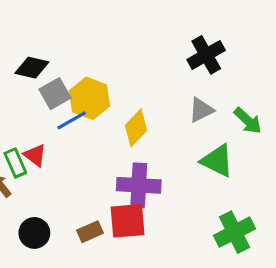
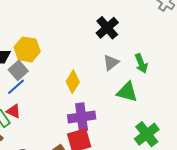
yellow hexagon: (89, 98) -> (27, 49), moved
blue line: (72, 120) -> (16, 87), moved
green arrow: (248, 121) -> (141, 63), turned 36

